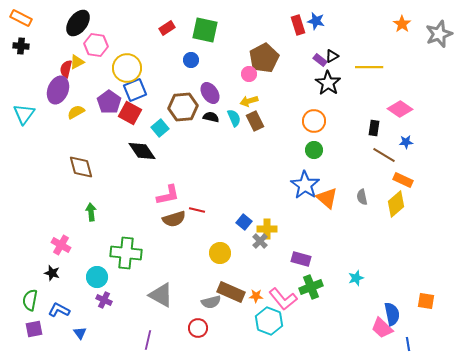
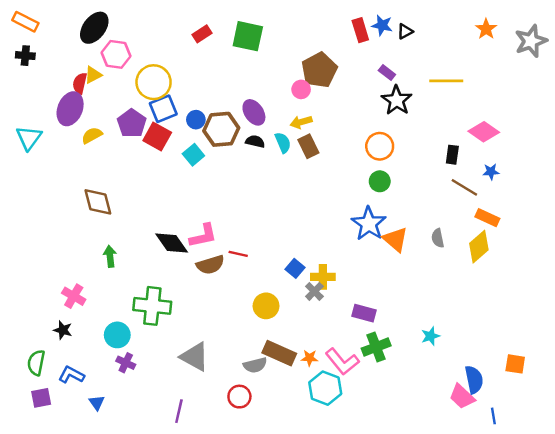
black triangle: (332, 56) -> (405, 31), moved
blue circle: (191, 60) -> (196, 120), moved
black diamond: (142, 151) -> (172, 243), moved

